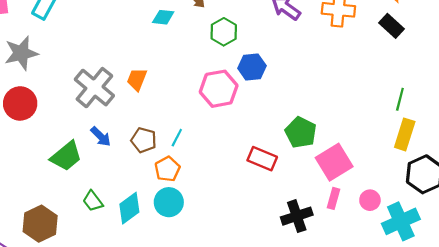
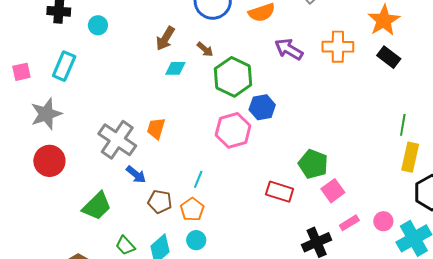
green hexagon: (224, 32) -> (233, 77), size x1.5
blue arrow: (101, 137) -> (136, 175), moved
brown pentagon: (144, 140) -> (160, 202), moved
pink square: (334, 162) -> (333, 191), moved, size x0.7
pink rectangle: (333, 198) -> (349, 223), turned 48
cyan circle: (169, 202) -> (196, 240), size x0.7

